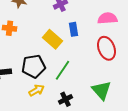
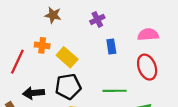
yellow rectangle: (52, 39) -> (67, 57), moved
green line: (62, 70) -> (115, 91), moved, turned 55

